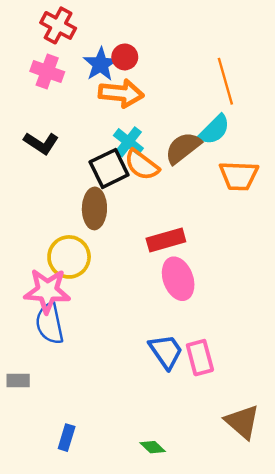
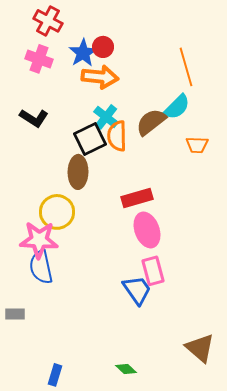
orange semicircle: (142, 165) -> (117, 136), turned 52
orange trapezoid: (239, 176) -> (197, 145), size x0.7
pink rectangle: (200, 358) -> (153, 271), moved
blue rectangle: (67, 438) -> (55, 375), moved

